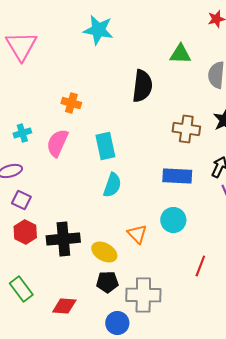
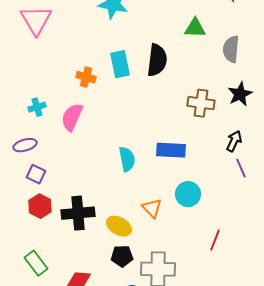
cyan rectangle: (105, 146) -> (120, 64), moved
blue rectangle: (177, 176) -> (171, 150), moved
cyan semicircle: (112, 185) -> (127, 159), turned -30

